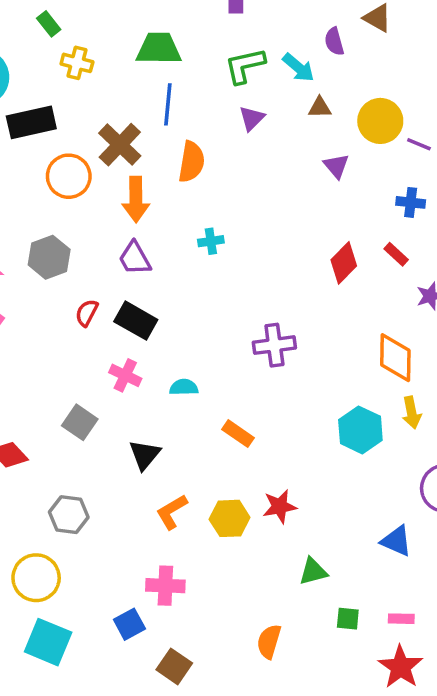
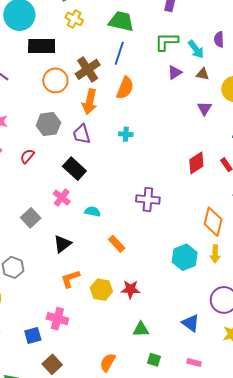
purple triangle: (252, 118) -> (175, 72), moved
gray hexagon: (49, 257) -> (48, 124), moved
red semicircle: (87, 313) -> (27, 156), moved
pink rectangle: (401, 619) -> (194, 362), moved

